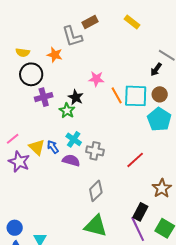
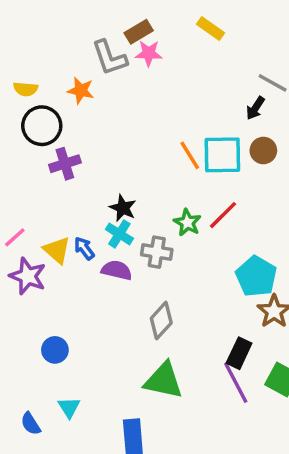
pink star: (96, 79) -> (149, 53), moved
black star: (76, 97) -> (123, 208), moved
green star: (67, 111) -> (187, 223), moved
cyan pentagon: (159, 119) -> (256, 276), moved
red line: (135, 160) -> (223, 215), moved
blue circle: (15, 228) -> (55, 350), moved

